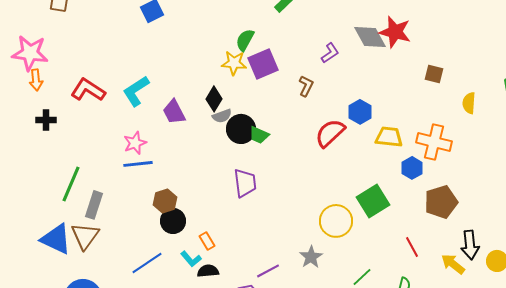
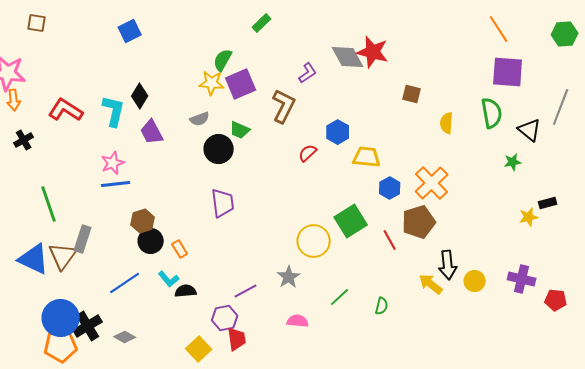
brown L-shape: (306, 86) -> (284, 106), size x1.6
cyan L-shape: (136, 91) -> (114, 111), turned 136
black diamond: (214, 99) -> (140, 96), moved
gray semicircle: (222, 116) -> (200, 119), moved
black cross: (46, 120) -> (24, 140), turned -30
red semicircle: (330, 133) -> (308, 153), size x0.6
green trapezoid: (259, 135) -> (240, 130), moved
orange cross: (434, 142) -> (432, 183), moved, turned 32
green line: (71, 184) -> (49, 204), turned -42
gray rectangle: (94, 205) -> (83, 239), moved
orange rectangle: (207, 241) -> (180, 249), moved
red line: (412, 247) -> (390, 240), moved

